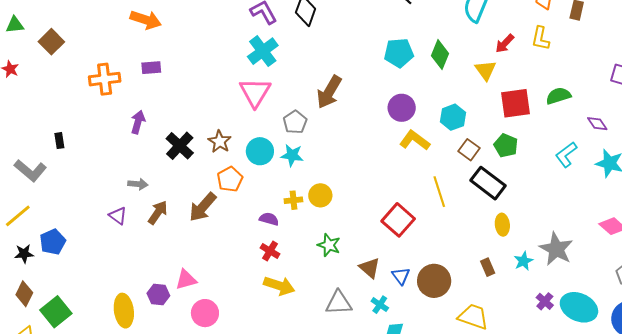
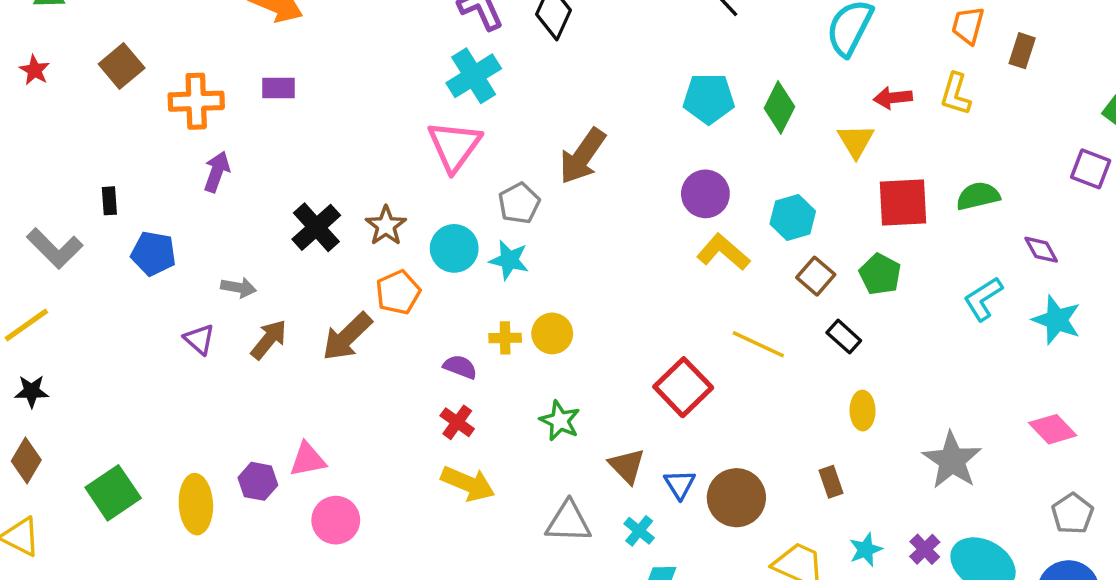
brown square: (51, 42) -> (122, 66), moved
red arrow: (505, 43) -> (893, 98), turned 35
purple arrow: (138, 122) -> (217, 172), moved
black rectangle: (488, 183) -> (844, 337), size x0.6
yellow line: (439, 192) -> (758, 344), turned -52
blue pentagon: (53, 242) -> (153, 254), moved, turned 30
cyan star: (523, 261) -> (866, 550), moved
green square: (56, 312) -> (113, 493), moved

